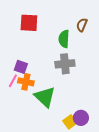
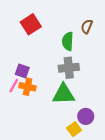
red square: (29, 23) -> (31, 24), turned -36
green triangle: (45, 97) -> (63, 94), moved, turned -45
purple circle: (81, 118) -> (86, 116), moved

